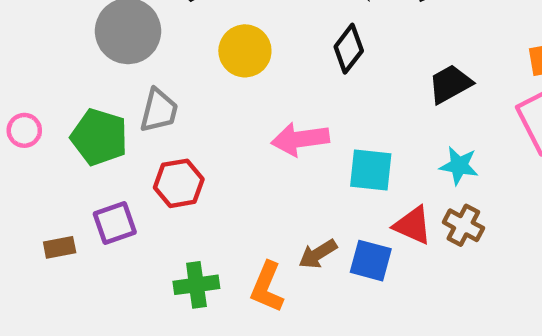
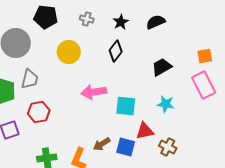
red triangle: (413, 225) -> (145, 131), turned -36
brown cross: (463, 225) -> (168, 147), moved

